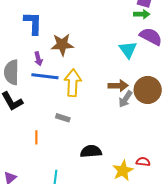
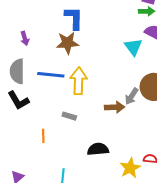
blue L-shape: (33, 23) -> (74, 18), moved
purple arrow: (38, 59) -> (25, 38), moved
brown arrow: (118, 86) -> (115, 107), moved

